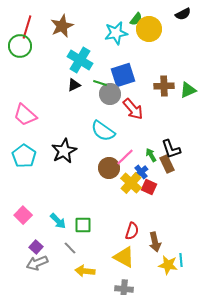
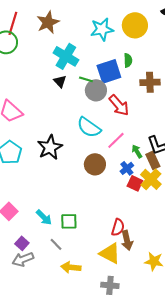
green semicircle: (136, 19) -> (128, 60), moved, turned -40
black triangle: (74, 85) -> (60, 81), turned -48
pink line: (125, 157) -> (116, 140), moved
yellow cross: (131, 183) -> (151, 179), moved
brown arrow: (155, 242) -> (127, 240), moved

